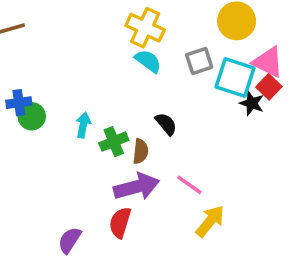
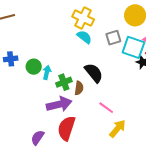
green circle: (32, 116) -> (34, 67), moved
black semicircle: (166, 124) -> (94, 73), size x1.5
purple arrow: (137, 187) -> (59, 104), moved
red semicircle: (120, 223) -> (66, 128), size x1.4

